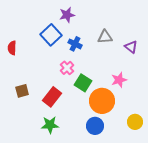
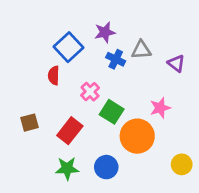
purple star: (67, 15) -> (105, 32), moved
blue cross: (75, 44) -> (116, 59), moved
red semicircle: (12, 48) -> (54, 75), moved
blue circle: (95, 126) -> (106, 167), moved

